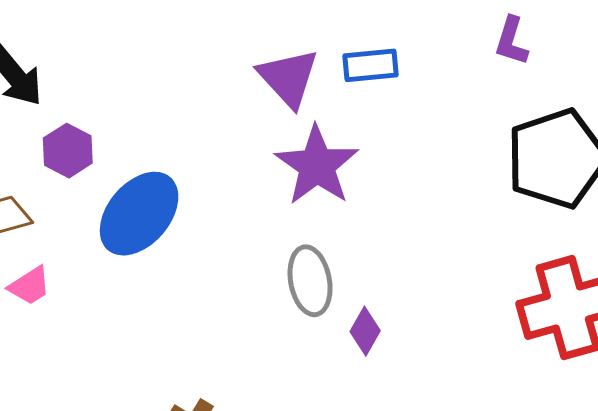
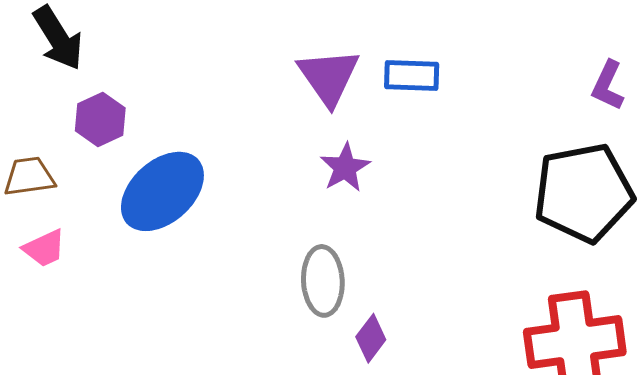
purple L-shape: (511, 41) -> (608, 85), moved
purple star: (317, 165) -> (345, 168), size x0.6

